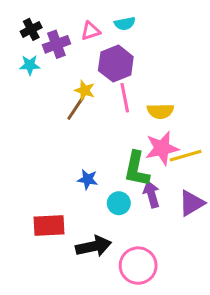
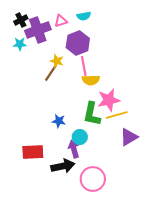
purple cross: (56, 44) -> (38, 30), size x1.4
yellow semicircle: (160, 111) -> (91, 80), moved
yellow line: (186, 156) -> (117, 115), moved
purple arrow: (151, 194) -> (74, 149), moved

